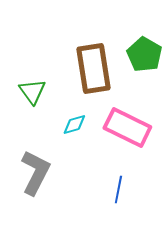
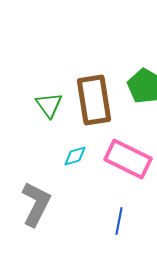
green triangle: (32, 92) -> (49, 105), moved

